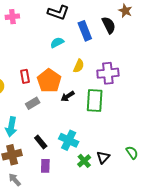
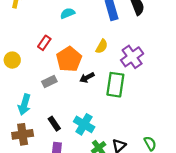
cyan semicircle: (57, 43) -> (68, 13), moved
purple cross: (108, 73) -> (132, 57), turned -35
red rectangle: (25, 76) -> (44, 43), moved, turned 40

